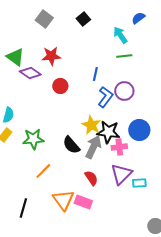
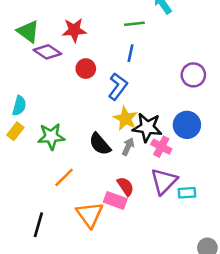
green line: (124, 56) -> (134, 24), moved
purple circle: (124, 91) -> (193, 75), moved
blue L-shape: (105, 97) -> (118, 86), moved
gray arrow: (93, 147) -> (128, 147), size x0.6
pink cross: (119, 147) -> (161, 147), turned 35
pink rectangle: (83, 202) -> (115, 200), moved

